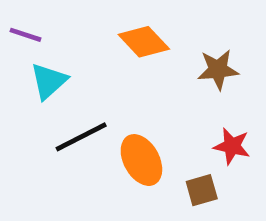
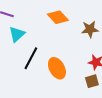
black line: (81, 137) -> (31, 58), turned -35
brown square: (202, 190) -> (92, 81), moved

